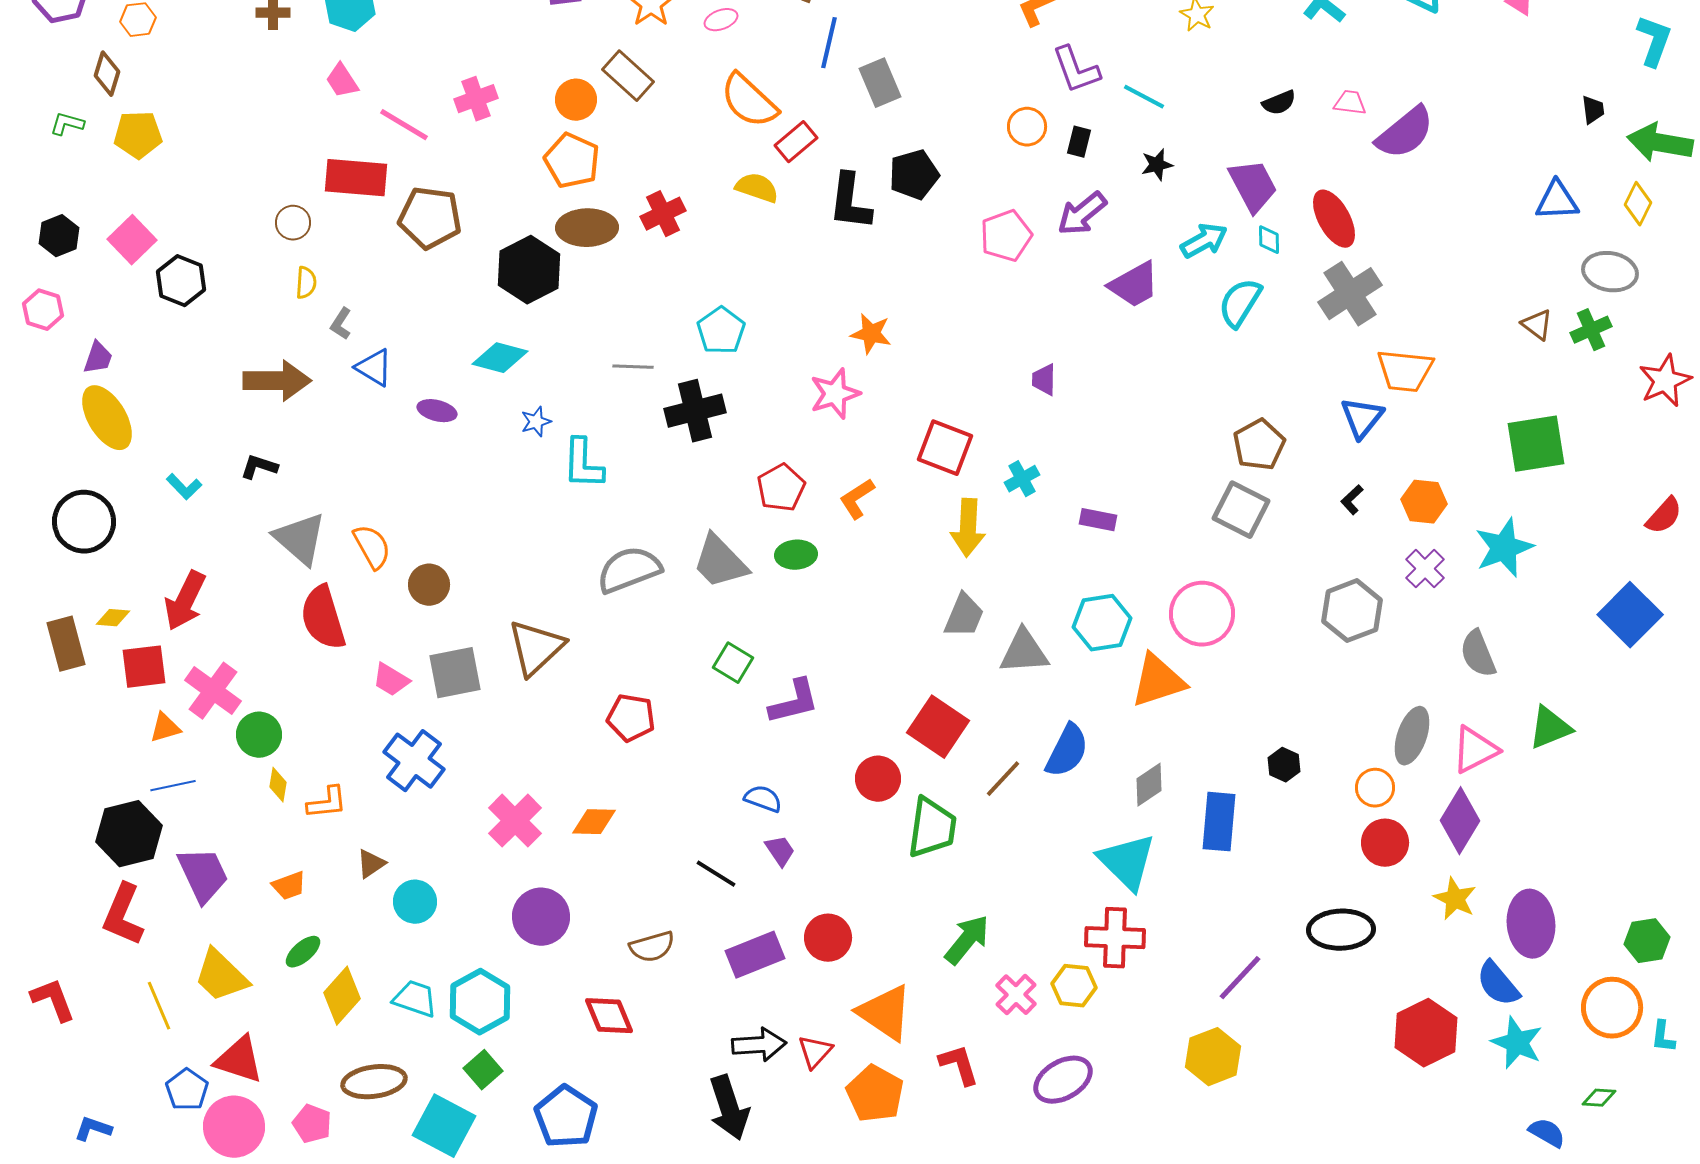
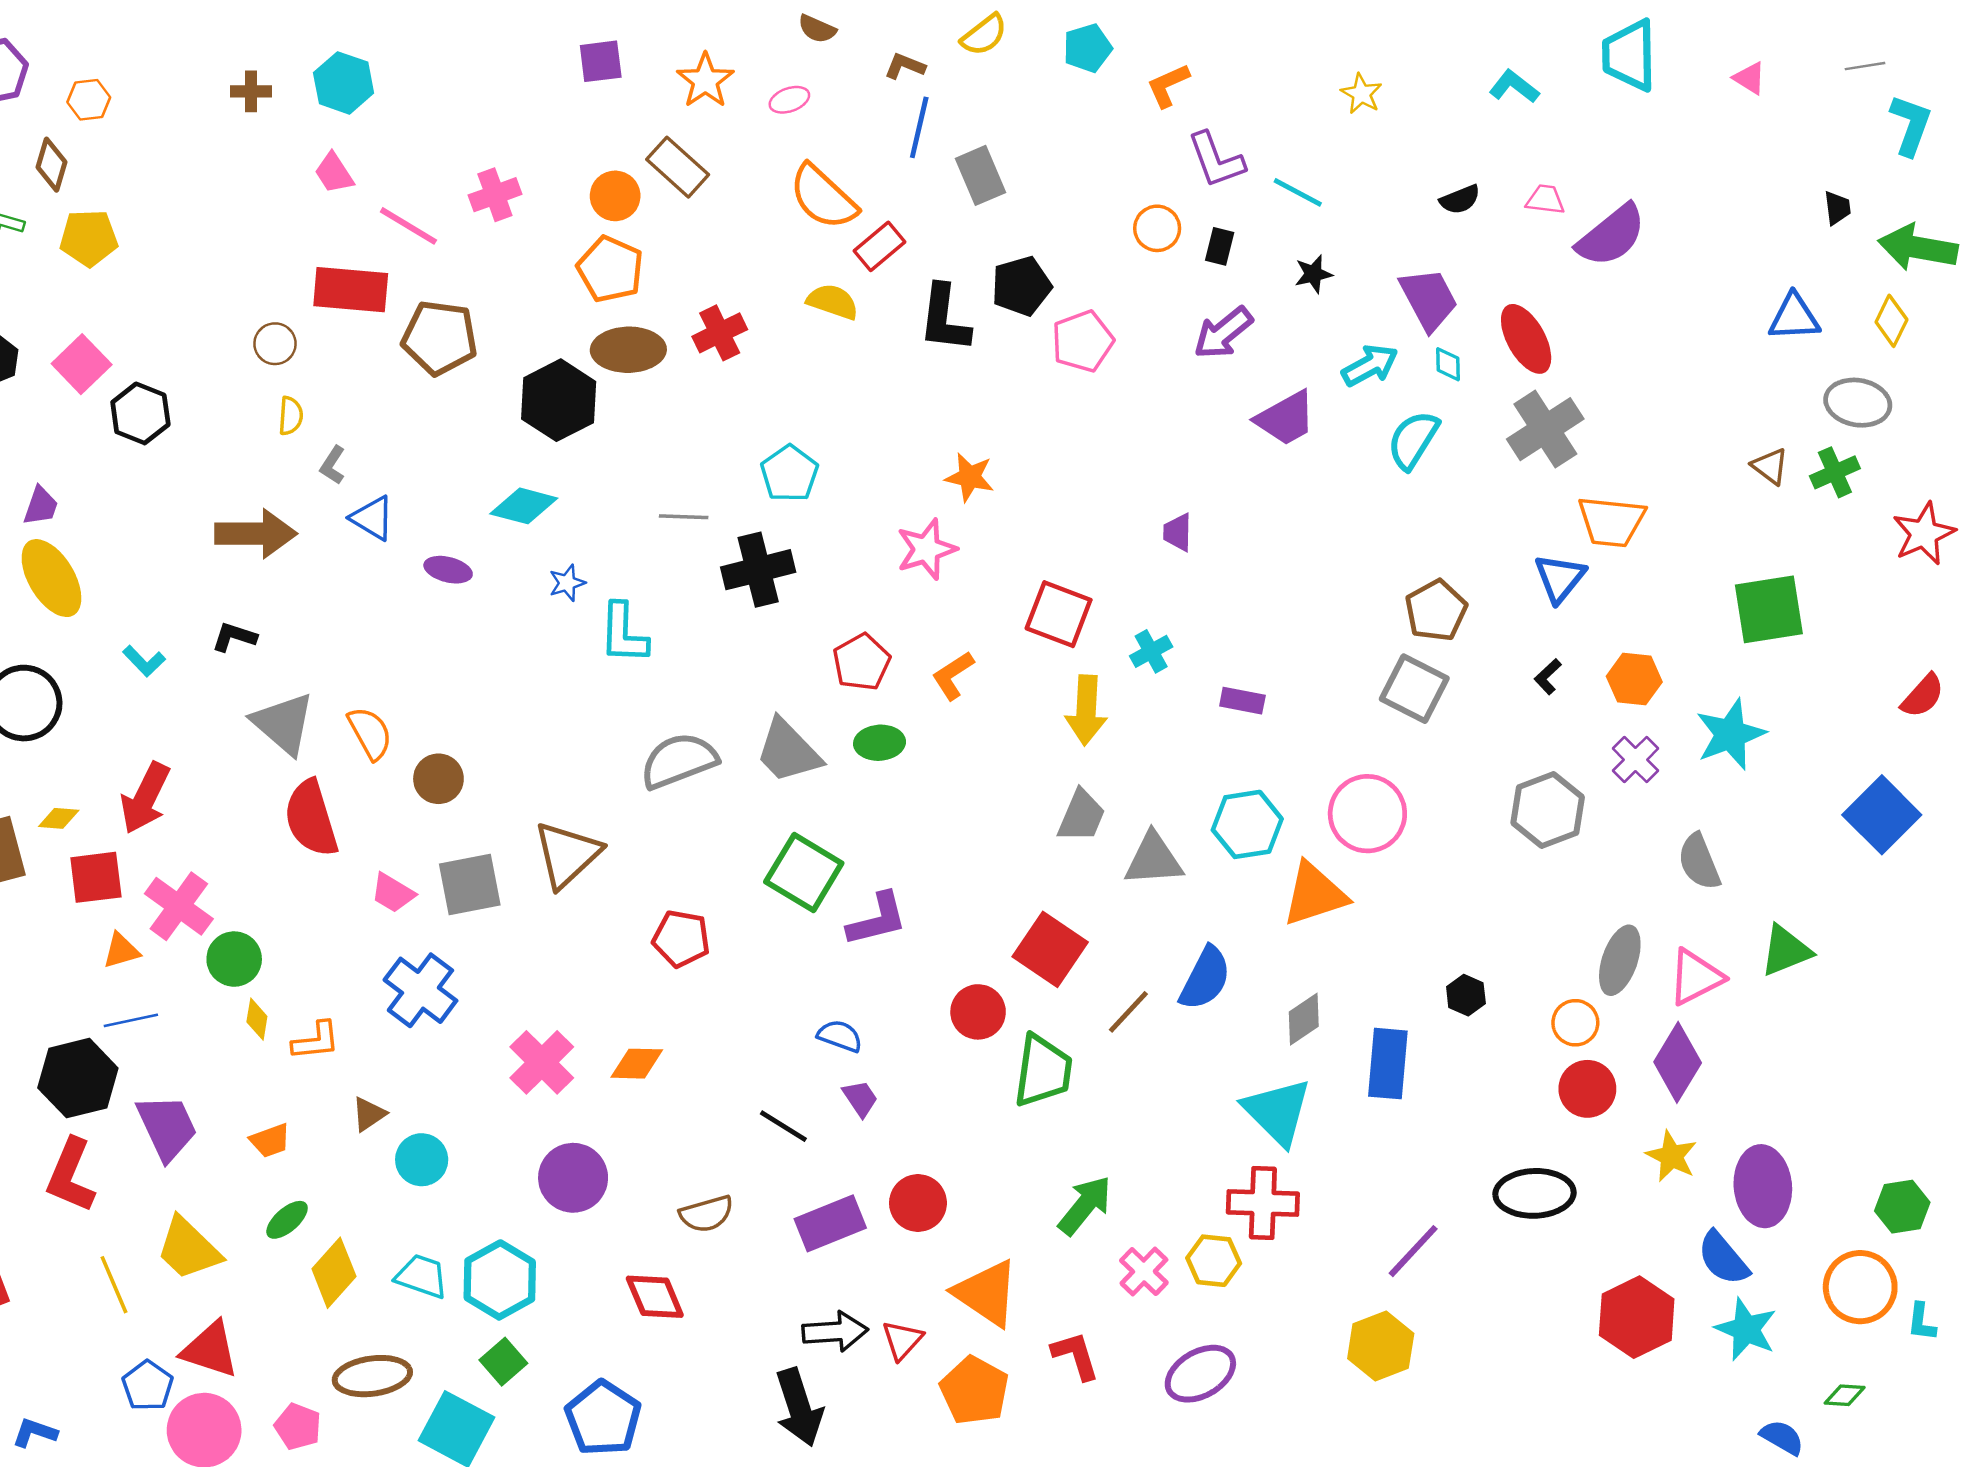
pink pentagon: (1006, 236) -> (1083, 341), moved
green square: (733, 663) -> (804, 873), size x1.6

